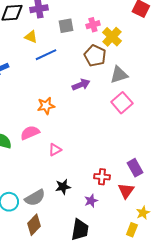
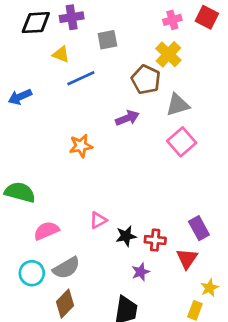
pink cross: (93, 25) -> (172, 20), moved
pink semicircle: (30, 133) -> (46, 231), moved
pink triangle: (55, 150) -> (98, 220), moved
black star: (63, 187) -> (126, 236), moved

